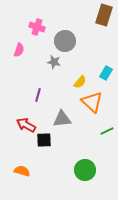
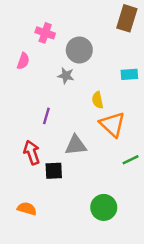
cyan rectangle: (106, 73) -> (129, 74), moved, turned 56
yellow semicircle: (80, 82) -> (98, 100), turned 128
red arrow: (26, 125) -> (32, 153), turned 42

